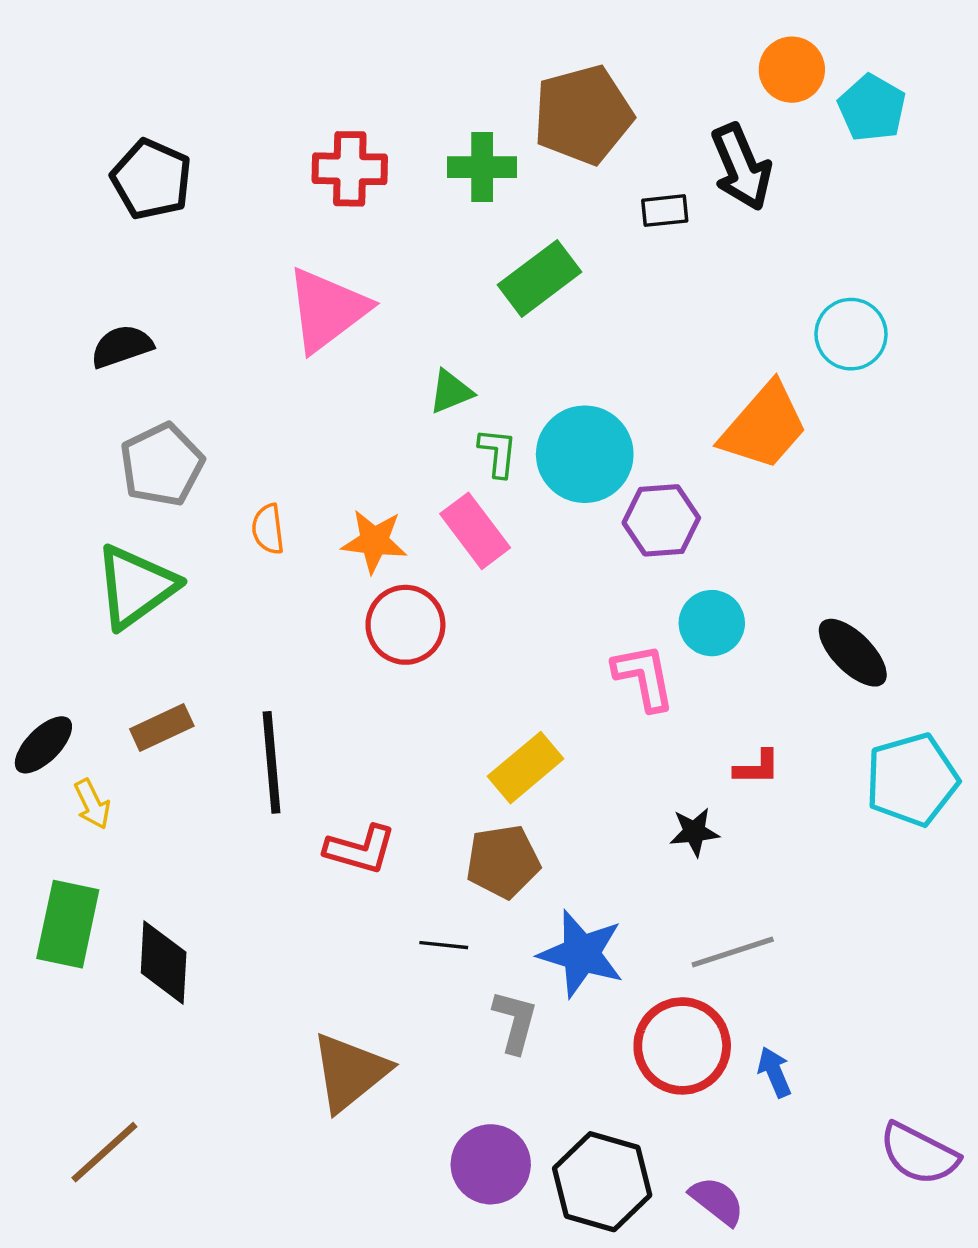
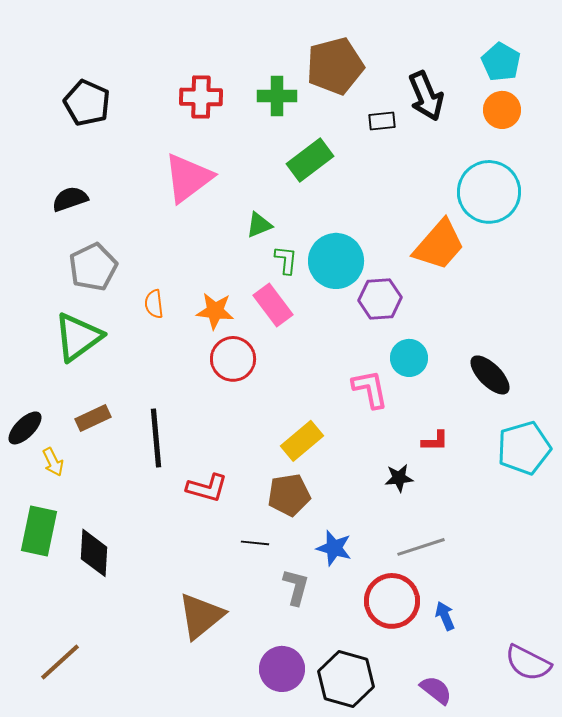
orange circle: (792, 70) -> (502, 110), moved
cyan circle: (851, 334) -> (489, 192), size x1.5
blue star: (581, 954) -> (334, 548), size x0.7
purple semicircle: (717, 1201) -> (436, 690), moved

